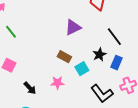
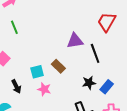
black line: (114, 37) -> (95, 53), moved
black star: (99, 55) -> (89, 83), moved
cyan square: (82, 69) -> (37, 72), moved

